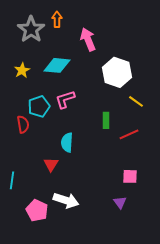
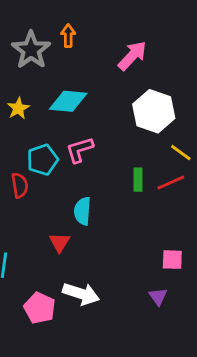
pink arrow: (88, 39) -> (132, 56), moved, turned 65
red line: (129, 134) -> (171, 183), moved

